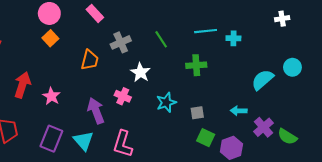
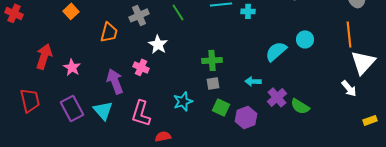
green cross: (196, 65) -> (212, 60), moved
cyan star: (166, 102) -> (183, 101), moved
purple rectangle: (51, 139) -> (72, 108), turned -50

